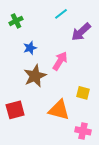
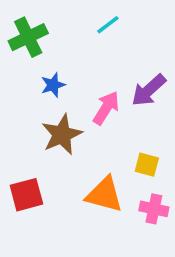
green cross: (16, 21) -> (28, 37), size x1.5
purple arrow: (81, 32) -> (149, 90), moved
pink cross: (83, 131) -> (154, 209), moved

